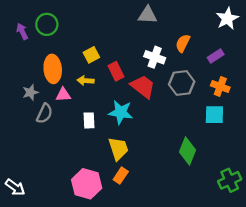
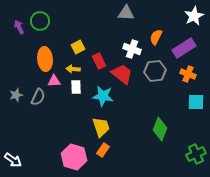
purple rectangle: (216, 56) -> (184, 48), size x1.6
gray star: (30, 92) -> (16, 95), moved
cyan square: (214, 115) -> (196, 102), moved
white rectangle: (89, 120) -> (76, 87), moved

